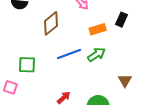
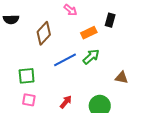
brown triangle: (125, 80) -> (122, 77), turned -40
pink square: (10, 87) -> (29, 100), moved

